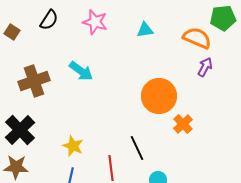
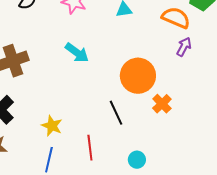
cyan arrow: (81, 71) -> (77, 53), moved
black line: (137, 148) -> (116, 113), moved

